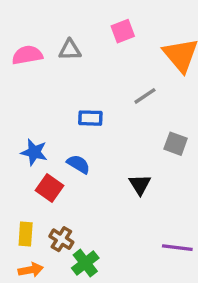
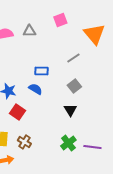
gray square: (176, 144) -> (74, 86), moved, turned 32
blue semicircle: (78, 164) -> (35, 89), moved
green cross: (85, 263) -> (68, 143), moved

